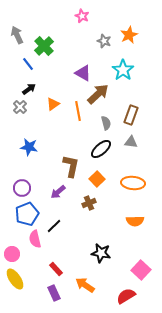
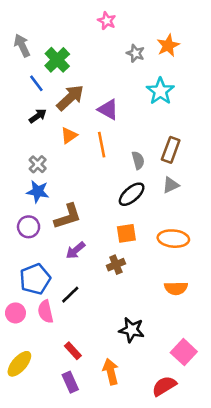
purple triangle: (83, 73) -> (108, 109), moved
brown arrow: (98, 94) -> (70, 98), moved
gray cross: (20, 107) -> (38, 164), moved
gray triangle: (131, 142) -> (171, 185), turned -32
brown L-shape: (71, 166) -> (68, 216), moved, turned 60
orange square: (97, 179) -> (126, 233), turned 35
purple circle: (22, 188) -> (29, 227), moved
pink circle: (12, 254) -> (15, 313), moved
yellow ellipse: (15, 279) -> (19, 364), turned 75
orange arrow: (85, 285) -> (111, 372), turned 42

